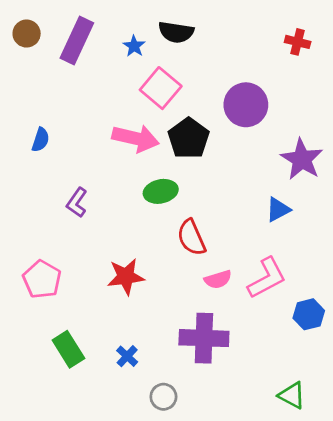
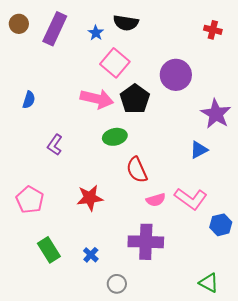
pink L-shape: (267, 278) -> (191, 199), turned 64

